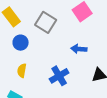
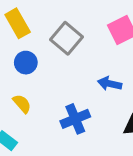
yellow semicircle: (22, 71) -> (22, 104), turned 120

